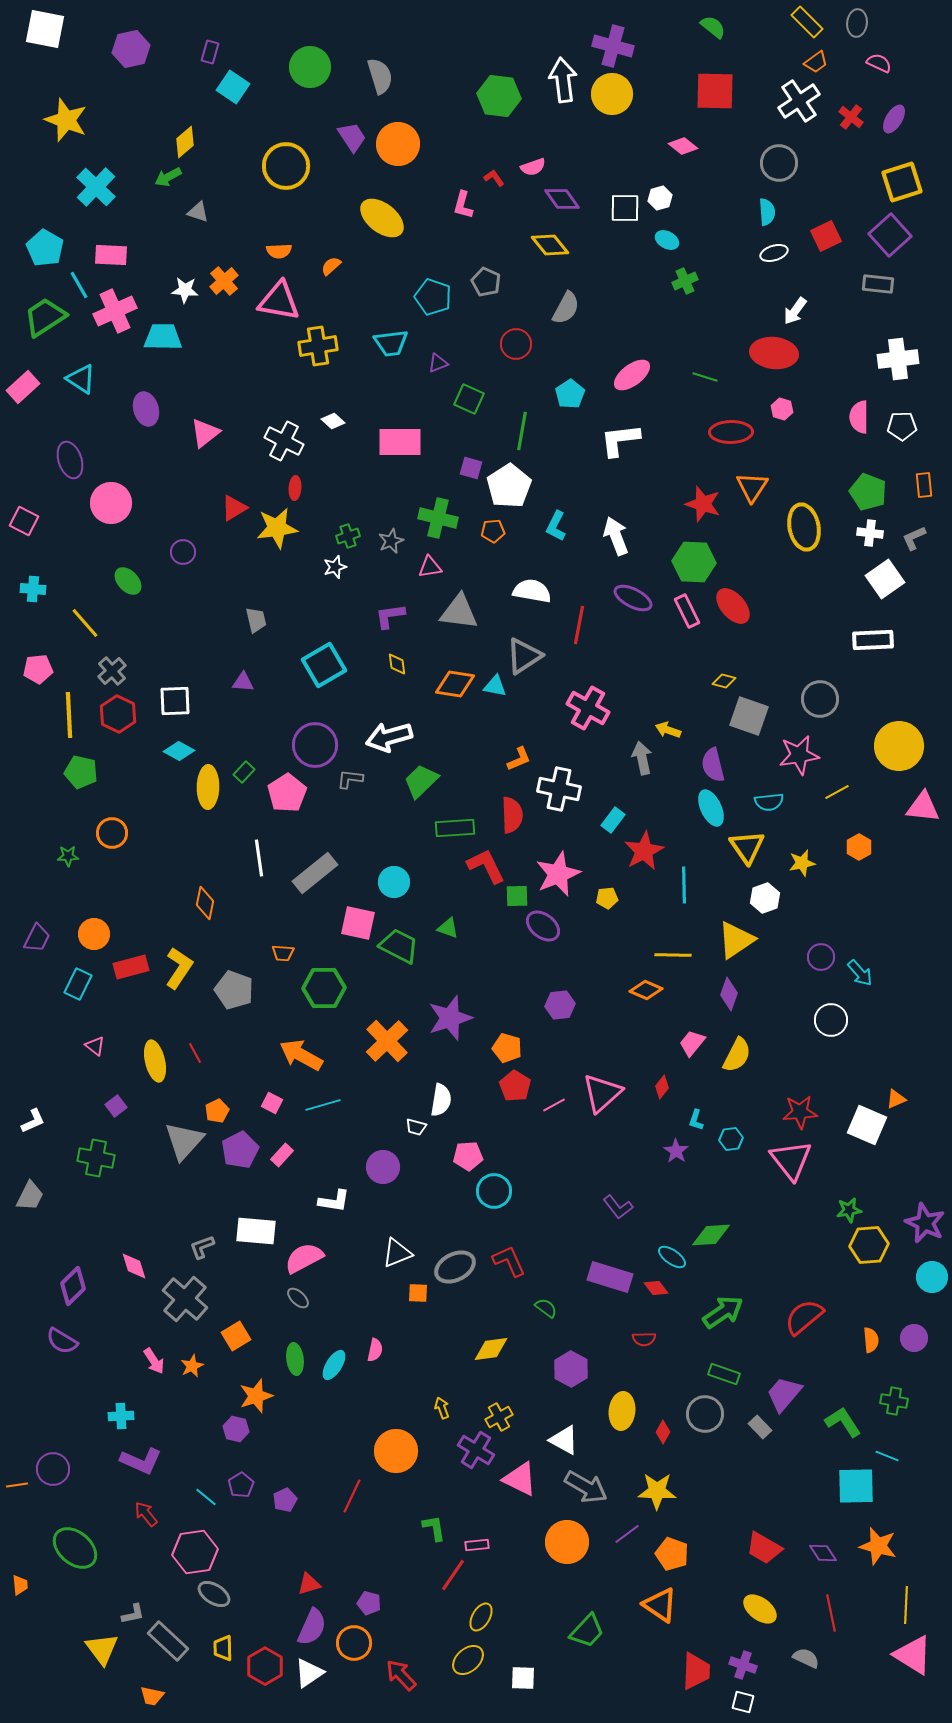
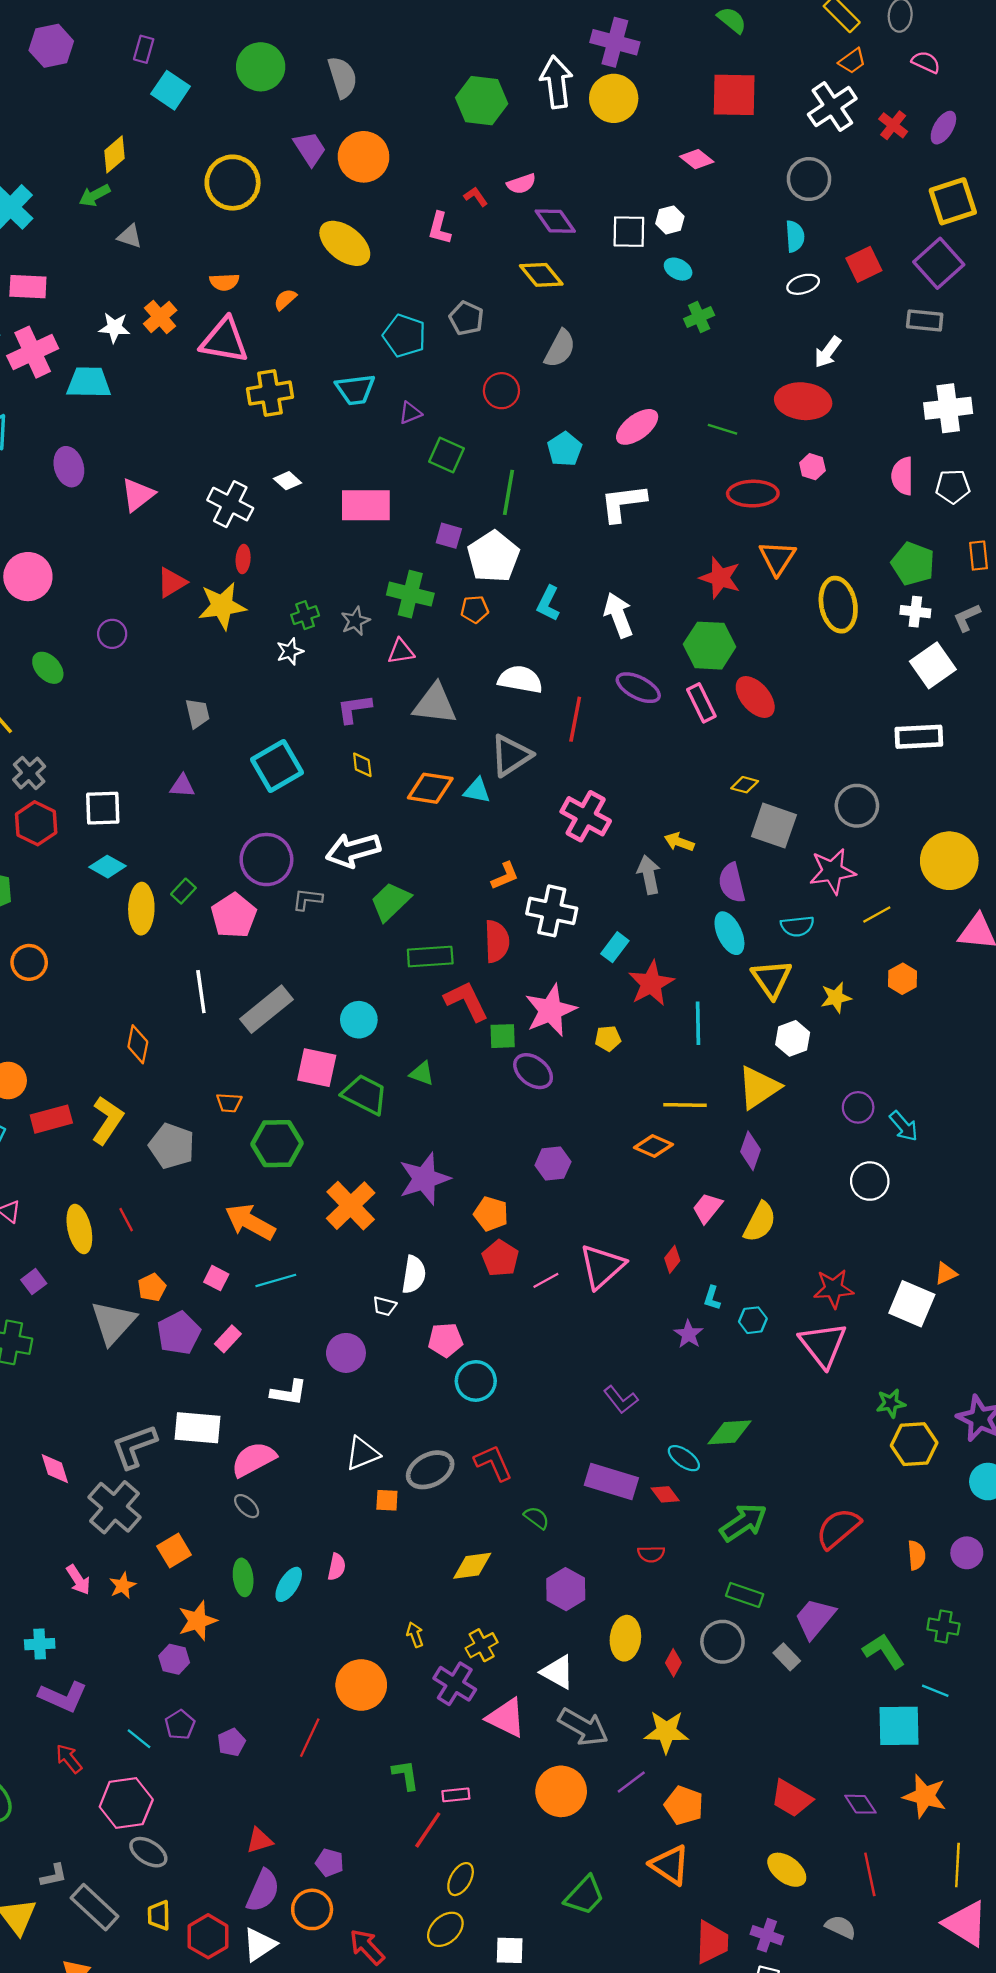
gray L-shape: (202, 1247) -> (134, 1446), size x1.6

